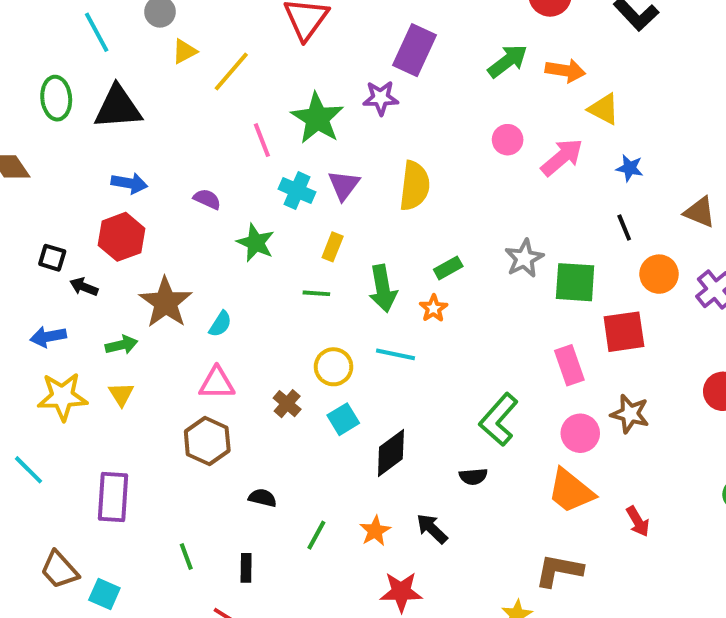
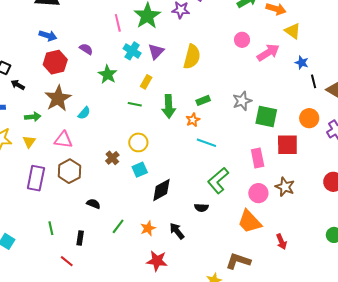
black line: (624, 227) -> (314, 81), moved
red hexagon: (121, 237) -> (55, 62), moved
cyan line: (396, 354) -> (206, 143), moved
pink triangle: (217, 383) -> (63, 140), moved
purple rectangle: (113, 497) -> (36, 178), moved

